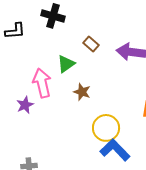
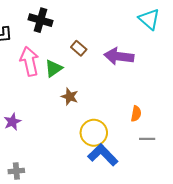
pink arrow: (42, 83) -> (29, 61), moved
purple star: (25, 105) -> (12, 122), moved

